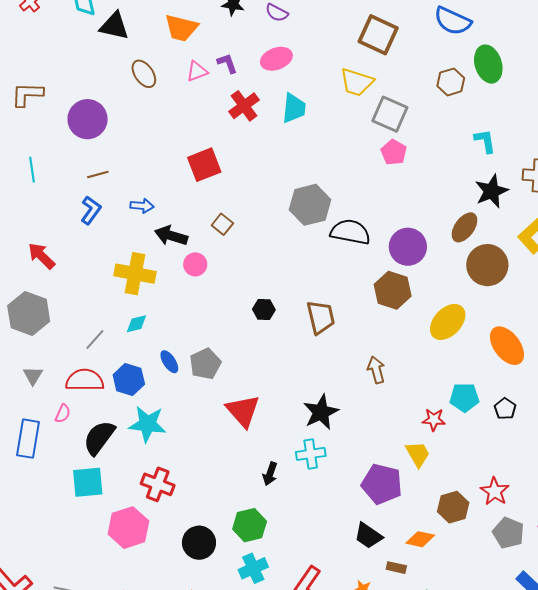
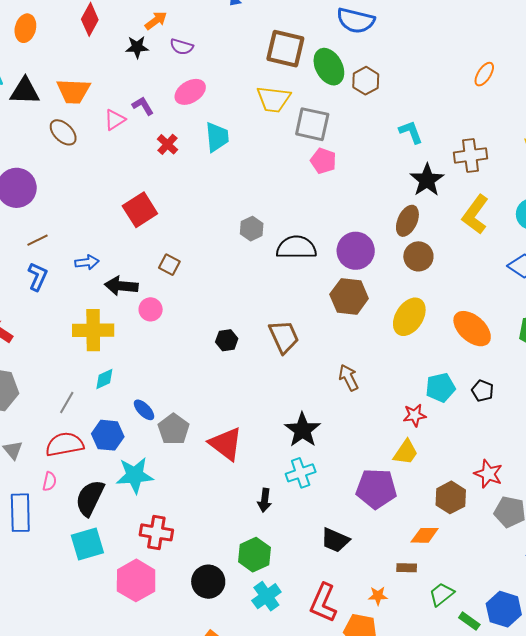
orange trapezoid: (181, 28) -> (73, 91), moved
green ellipse: (488, 64) -> (329, 67), moved
red cross: (244, 106) -> (168, 144), size x0.7
gray hexagon: (310, 205) -> (252, 229), size x0.6
brown circle: (487, 265) -> (418, 256), moved, size x0.7
gray pentagon: (205, 364) -> (174, 429), moved
yellow trapezoid: (418, 454) -> (406, 452), turned 76
black trapezoid: (368, 536) -> (335, 540), moved

